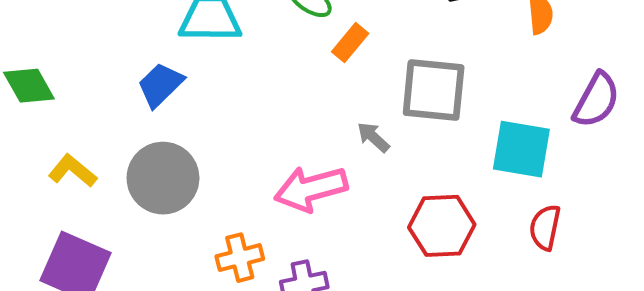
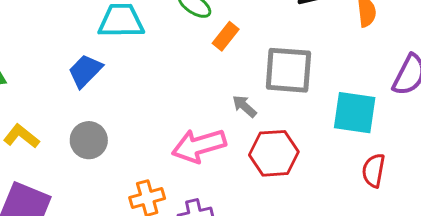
gray circle: (163, 178) -> (89, 140), size x0.7
red hexagon: (442, 226) -> (274, 153), moved

